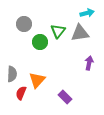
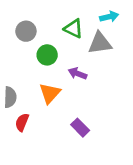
green triangle: (58, 31) -> (74, 29), moved, turned -42
purple arrow: (89, 63) -> (77, 73), moved, turned -80
orange triangle: (37, 80) -> (50, 93), moved

